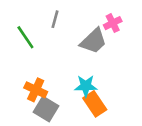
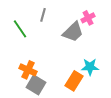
cyan star: (86, 86) -> (90, 67), moved
orange rectangle: (95, 104) -> (74, 81), turned 66

